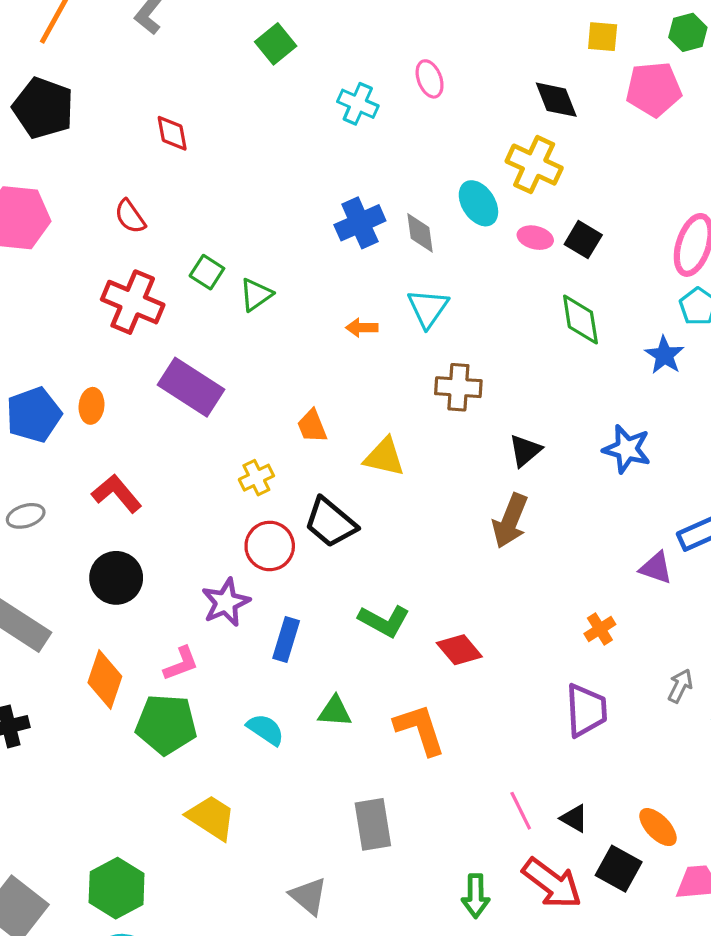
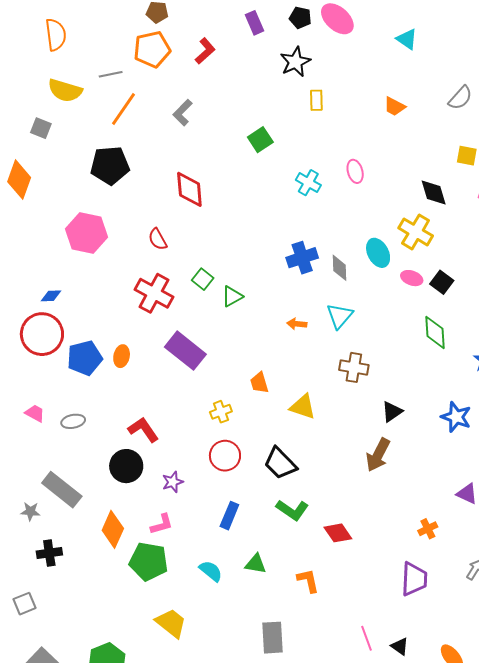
black pentagon: (43, 108) -> (110, 165), turned -30
red diamond: (172, 133) -> (189, 189), size x1.5
red L-shape: (117, 493) -> (143, 430), moved
black trapezoid: (330, 523) -> (280, 463), moved
purple star: (226, 602) -> (173, 482), moved, size x0.7
orange L-shape: (420, 729) -> (308, 581), size x0.7

